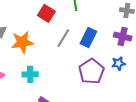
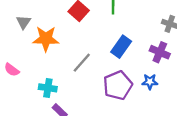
gray line: (63, 38) -> (82, 63), moved
cyan cross: (30, 74) -> (48, 88), moved

